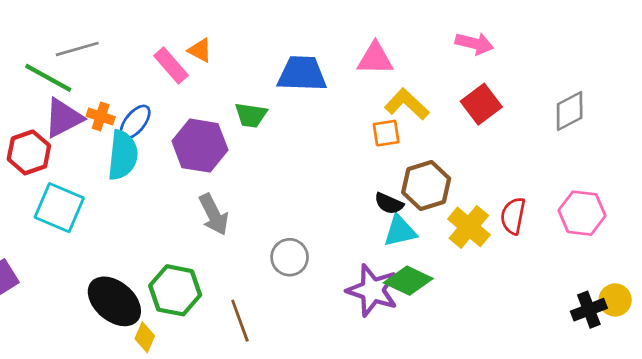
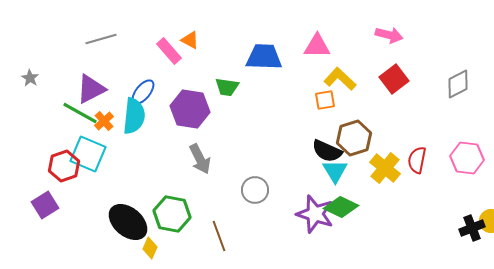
green line: (48, 78) -> (80, 113), moved
orange cross: (101, 117) -> (104, 121), moved, turned 30
red hexagon: (29, 152) -> (64, 166), moved
black semicircle: (389, 203) -> (327, 151), size x1.4
cyan triangle: (400, 231) -> (335, 171), turned -48

